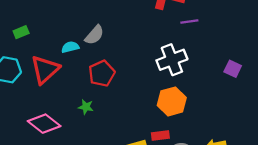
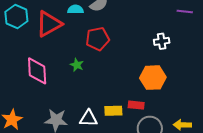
white cross: (172, 60) -> (162, 41), size x0.6
pink diamond: (44, 124) -> (37, 71), turned 36

